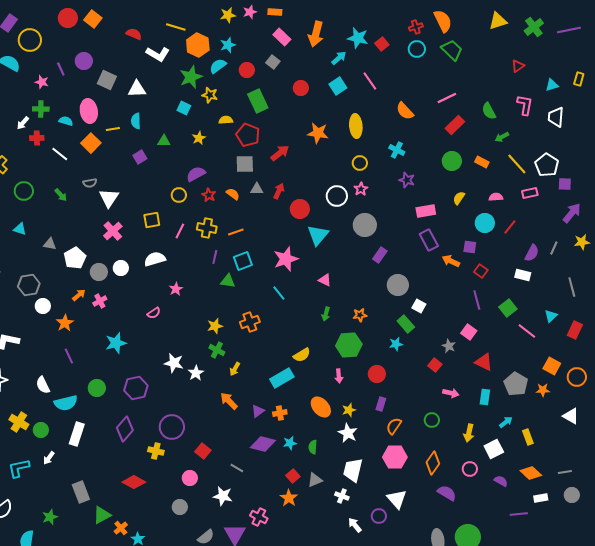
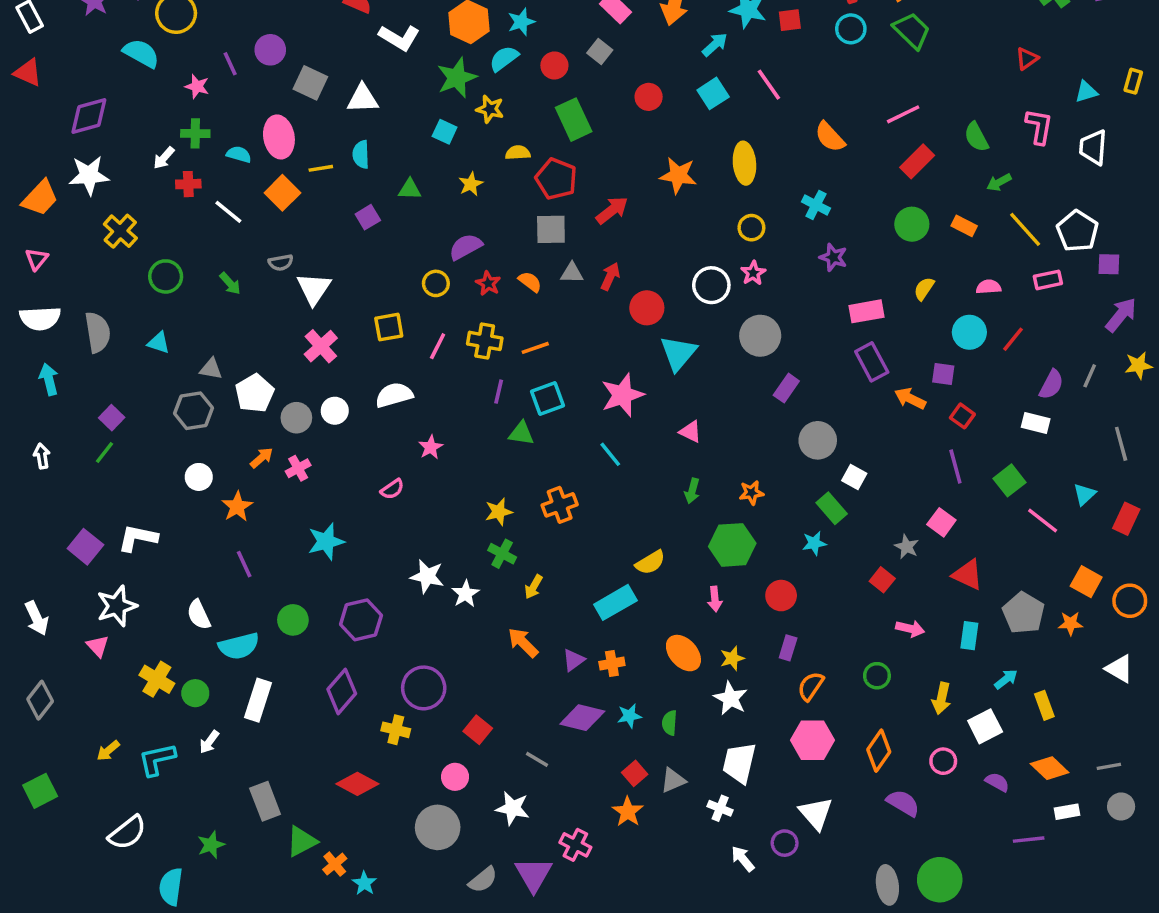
red square: (382, 44) -> (790, 20), turned 32
gray hexagon: (29, 285) -> (194, 411), moved
gray circle: (180, 507) -> (438, 827), size x1.6

